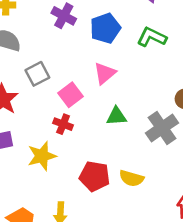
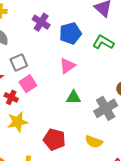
pink square: (71, 95) -> (28, 84), moved
red cross: (63, 124) -> (11, 97), moved
yellow semicircle: (131, 178) -> (94, 142), moved

